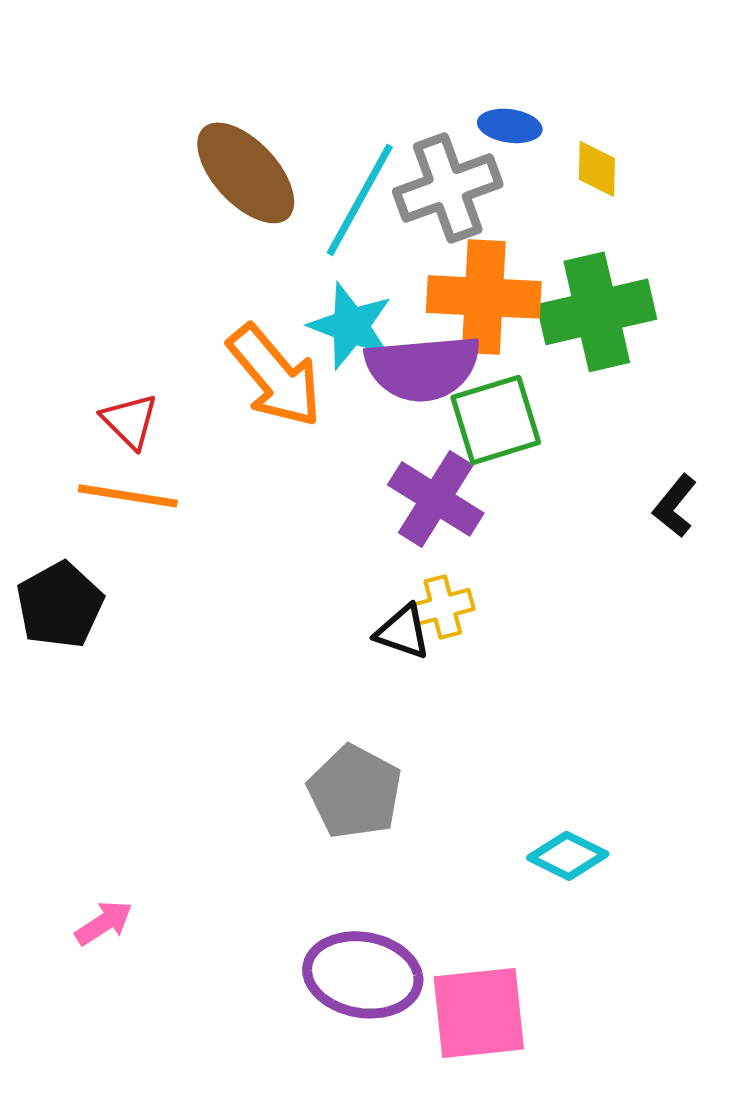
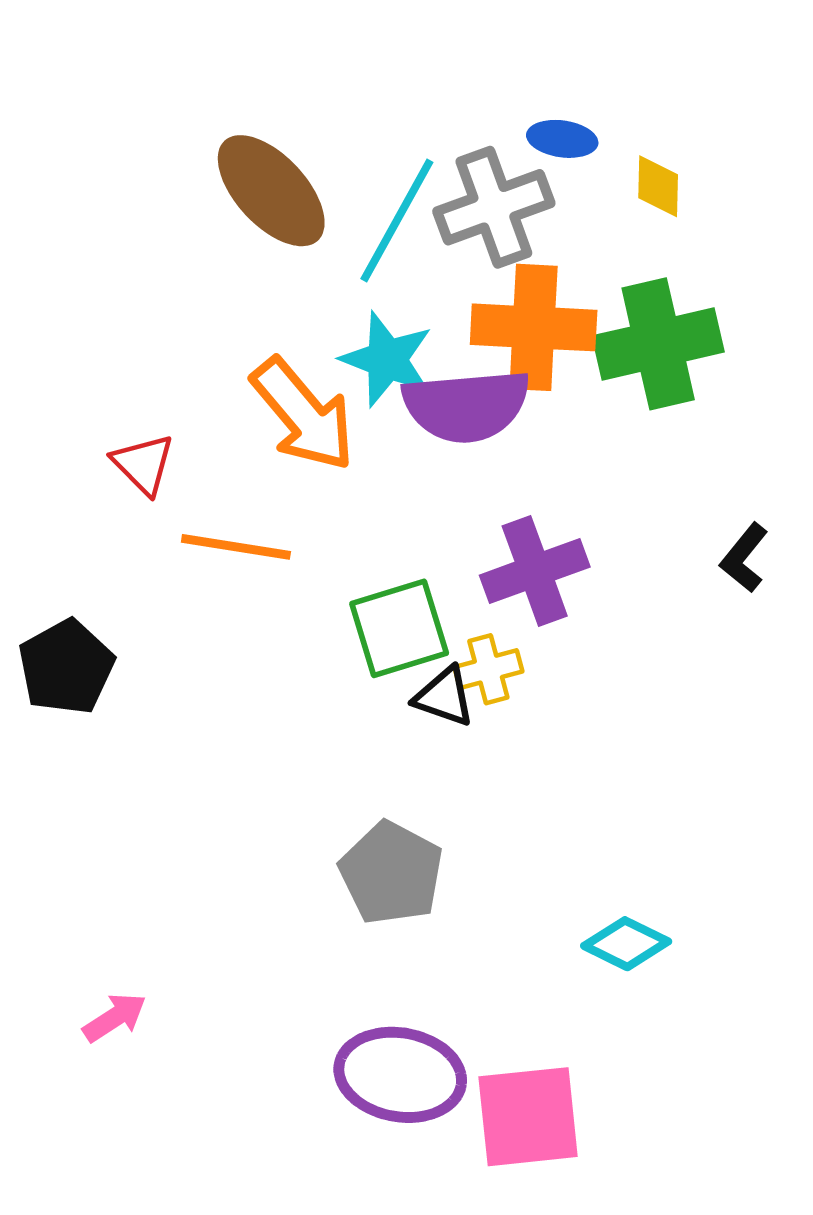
green square: (496, 420) -> (399, 628), moved
orange line: (128, 496) -> (236, 547), moved
purple cross: (436, 499) -> (535, 571), moved, turned 38

